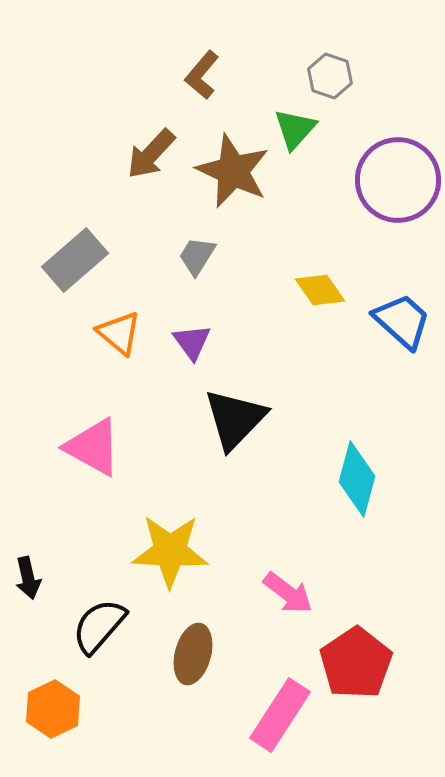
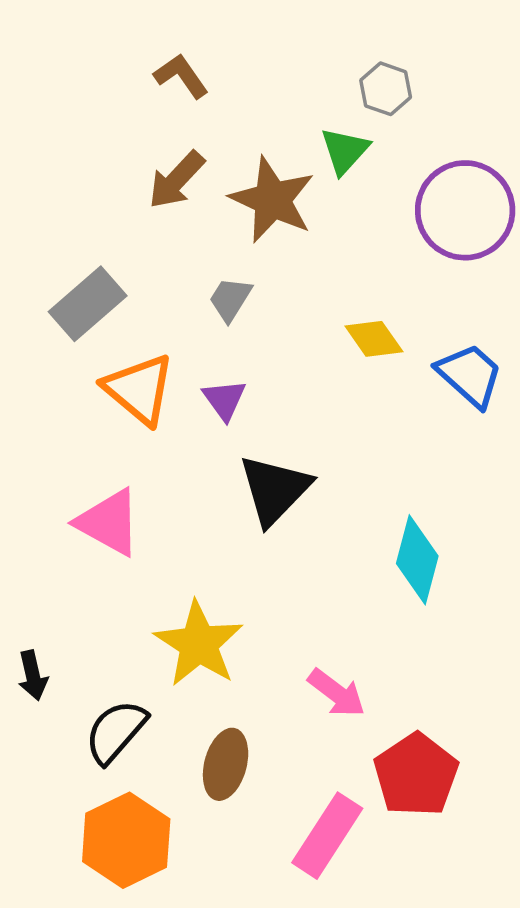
brown L-shape: (202, 75) -> (181, 76), moved, turned 105
orange triangle: (119, 333) -> (139, 389), size x1.4
yellow star: (170, 551) -> (199, 644), turned 30
orange hexagon: (53, 709) -> (126, 840), moved, size x1.4

